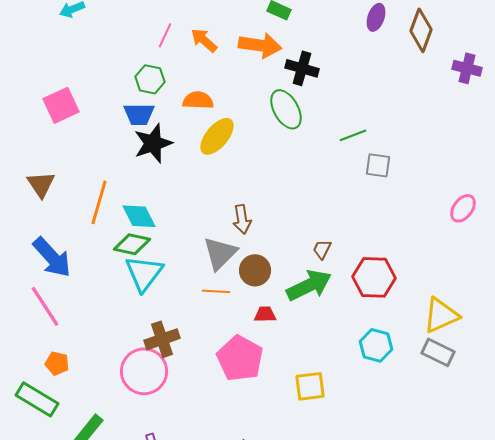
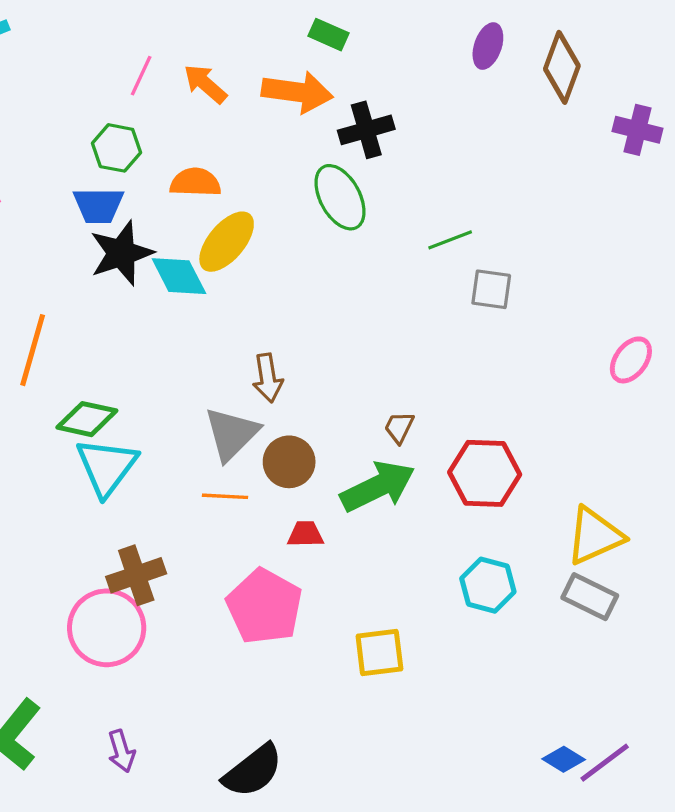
black cross: (302, 68) -> (366, 130), turned -32
cyan diamond: (139, 216) -> (179, 276), moved

